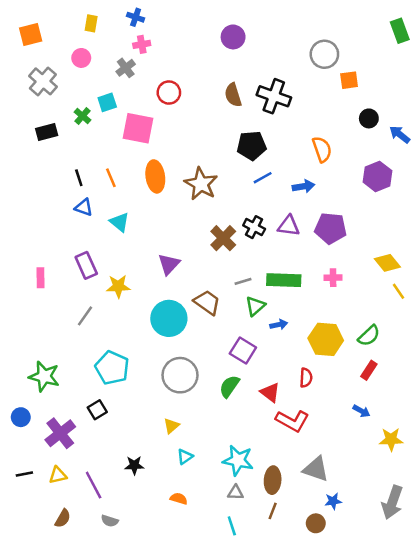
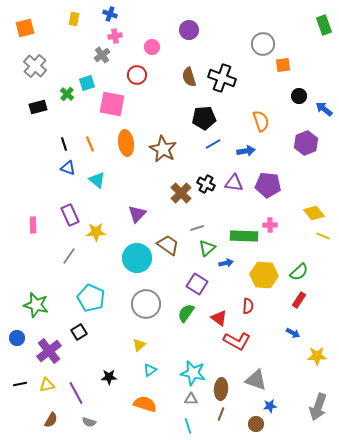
pink circle: (81, 58) -> (152, 47), moved
green rectangle: (284, 280) -> (244, 236), moved
yellow line: (398, 291) -> (323, 236), turned -32
orange semicircle: (179, 499) -> (145, 404), size x1.6

